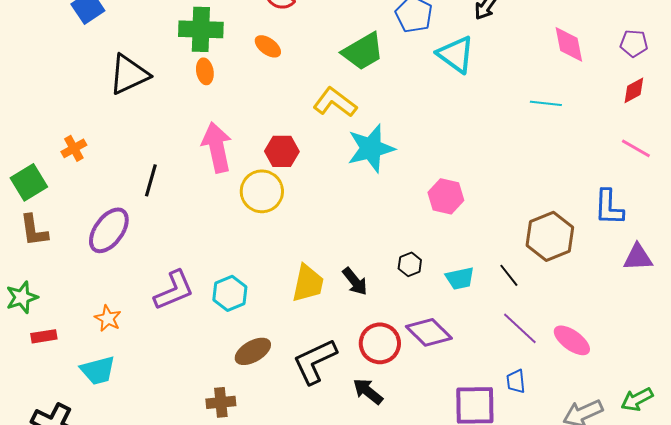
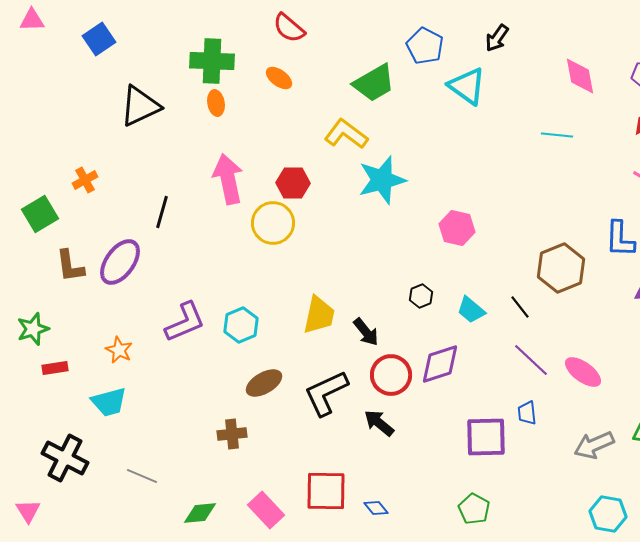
brown L-shape: (34, 230) -> (70, 266), moved
cyan trapezoid: (460, 278) -> (471, 310), turned 52
black arrow: (355, 281) -> (366, 332), moved
purple diamond: (429, 332) -> (440, 364), turned -63

